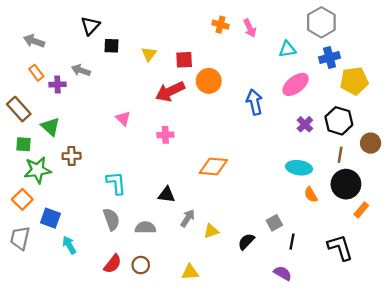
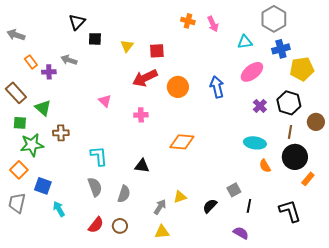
gray arrow: (34, 41) -> (16, 35), moved
orange circle: (209, 81) -> (178, 87), moved
gray arrow: (188, 218) -> (160, 207), moved
gray semicircle: (145, 228) -> (124, 194), turned 108

